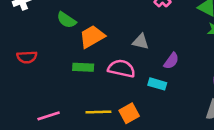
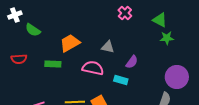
green semicircle: (66, 20) -> (33, 30), moved
green rectangle: (83, 67) -> (53, 64), moved

